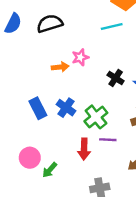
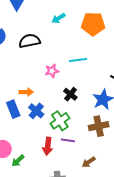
cyan line: (112, 27) -> (78, 60), moved
orange arrow: (60, 67) -> (26, 92), moved
black cross: (116, 78) -> (70, 94), moved

